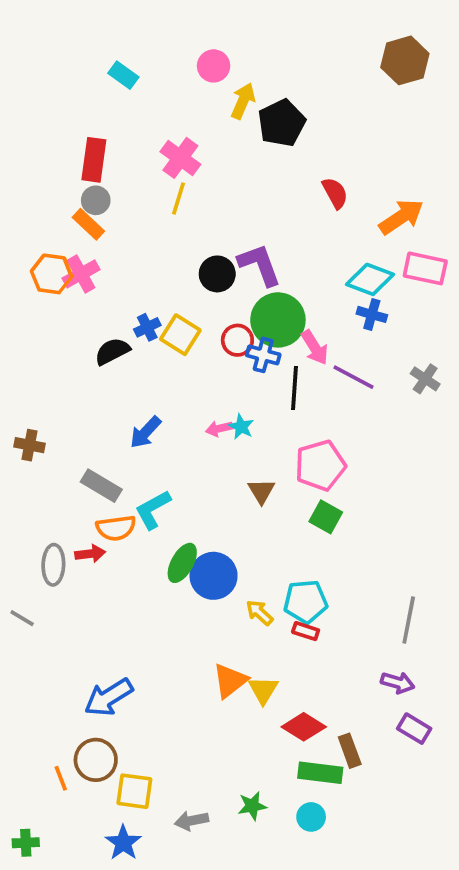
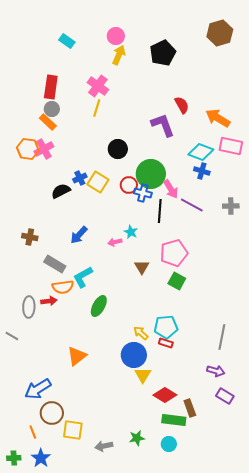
yellow arrow: (243, 101) -> (119, 55), moved
black pentagon: (282, 123) -> (163, 53), moved
orange arrow: (401, 217) -> (218, 118), turned -115
purple L-shape: (260, 265) -> (163, 125), moved
gray cross: (425, 379) -> (231, 206), turned -35
pink arrow: (219, 429) -> (115, 242), moved
brown cross: (29, 445) -> (30, 237), moved
blue circle: (214, 576) -> (134, 355), moved
orange triangle: (230, 681) -> (77, 356), moved
blue arrow: (109, 697) -> (38, 389), moved
orange line: (61, 778) -> (33, 432), moved
blue star: (123, 843) -> (41, 458), moved

